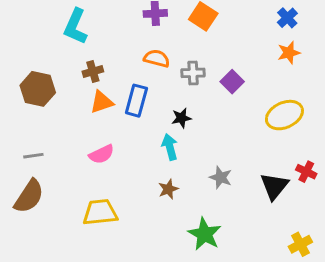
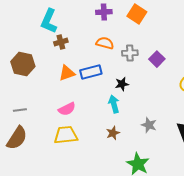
brown cross: (93, 72) -> (61, 42), moved
blue rectangle: (136, 101) -> (91, 72), turned 60
yellow trapezoid: (100, 212) -> (66, 135), moved

